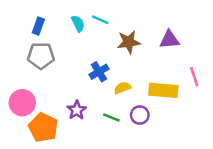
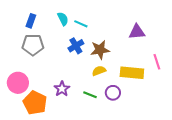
cyan line: (100, 20) -> (81, 24), moved
brown star: (129, 42) -> (100, 50), moved
blue cross: (99, 72) -> (76, 46), moved

